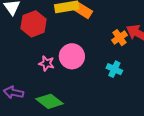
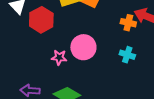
orange cross: (119, 38) -> (128, 23), turned -35

